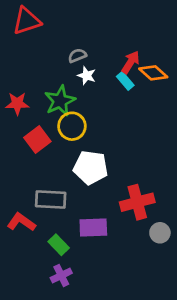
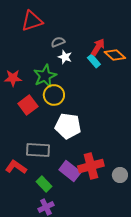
red triangle: (27, 21) -> (32, 21), moved
red cross: (137, 202) -> (91, 166), moved
purple rectangle: (93, 227) -> (70, 171), turned 40

